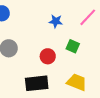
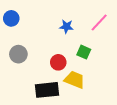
yellow trapezoid: (77, 82) -> (75, 80), moved

